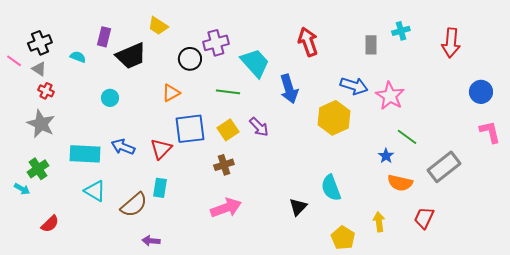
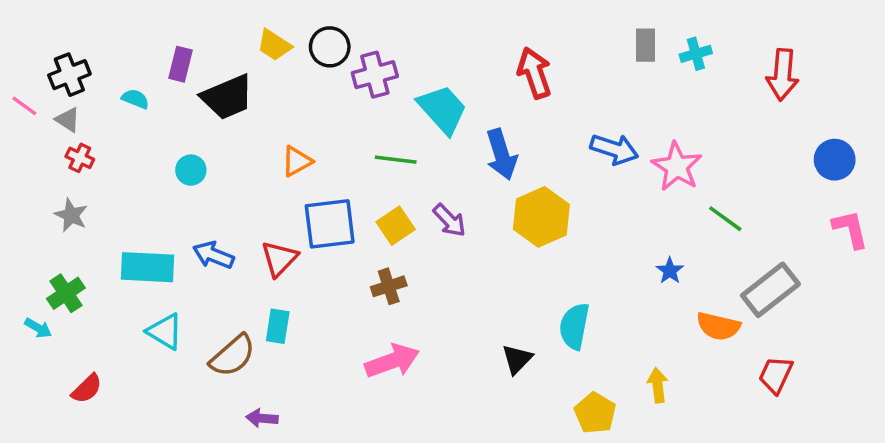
gray rectangle: (371, 45) -> (646, 45), moved
black circle: (190, 59) -> (330, 47), moved
yellow hexagon: (334, 118) -> (541, 217), moved
gray star: (41, 124) -> (71, 215), size x0.7
green line: (407, 137) -> (725, 219), moved
orange semicircle: (400, 183) -> (718, 326), moved
cyan semicircle: (331, 188) -> (574, 326), turned 32
red trapezoid: (424, 218) -> (776, 375), moved

